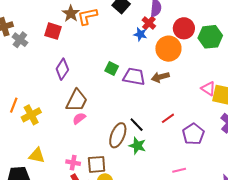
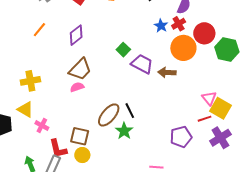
red cross: (149, 23) -> (179, 24), moved
orange line: (14, 105) -> (39, 30), moved
yellow cross: (31, 115) -> (30, 81), moved
red line: (168, 118) -> (205, 119), moved
pink cross: (73, 163) -> (42, 126), moved

